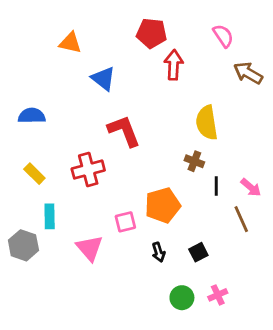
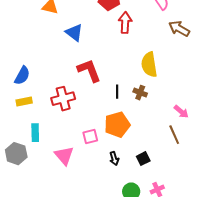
blue semicircle: (32, 116) -> (22, 76), moved, turned 120
yellow rectangle: (34, 174) -> (24, 102), turned -56
black line: (216, 186) -> (117, 92), moved

